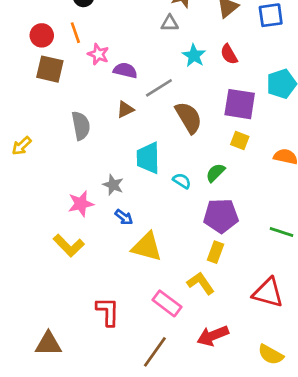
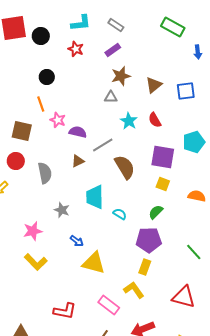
red circle: (42, 35) -> (16, 161), moved
green semicircle: (215, 173) -> (156, 212), moved
gray star: (113, 185) -> (62, 210), moved
pink star: (81, 204) -> (33, 231), moved
green line: (281, 232) -> (194, 252), turned 30
red L-shape: (108, 311) -> (65, 311), turned 100

